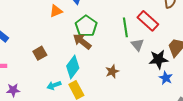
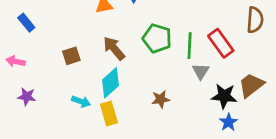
green pentagon: (86, 26) -> (157, 38), moved, turned -30
brown arrow: (82, 41) -> (114, 48), moved
cyan arrow: (54, 85) -> (81, 101), turned -152

